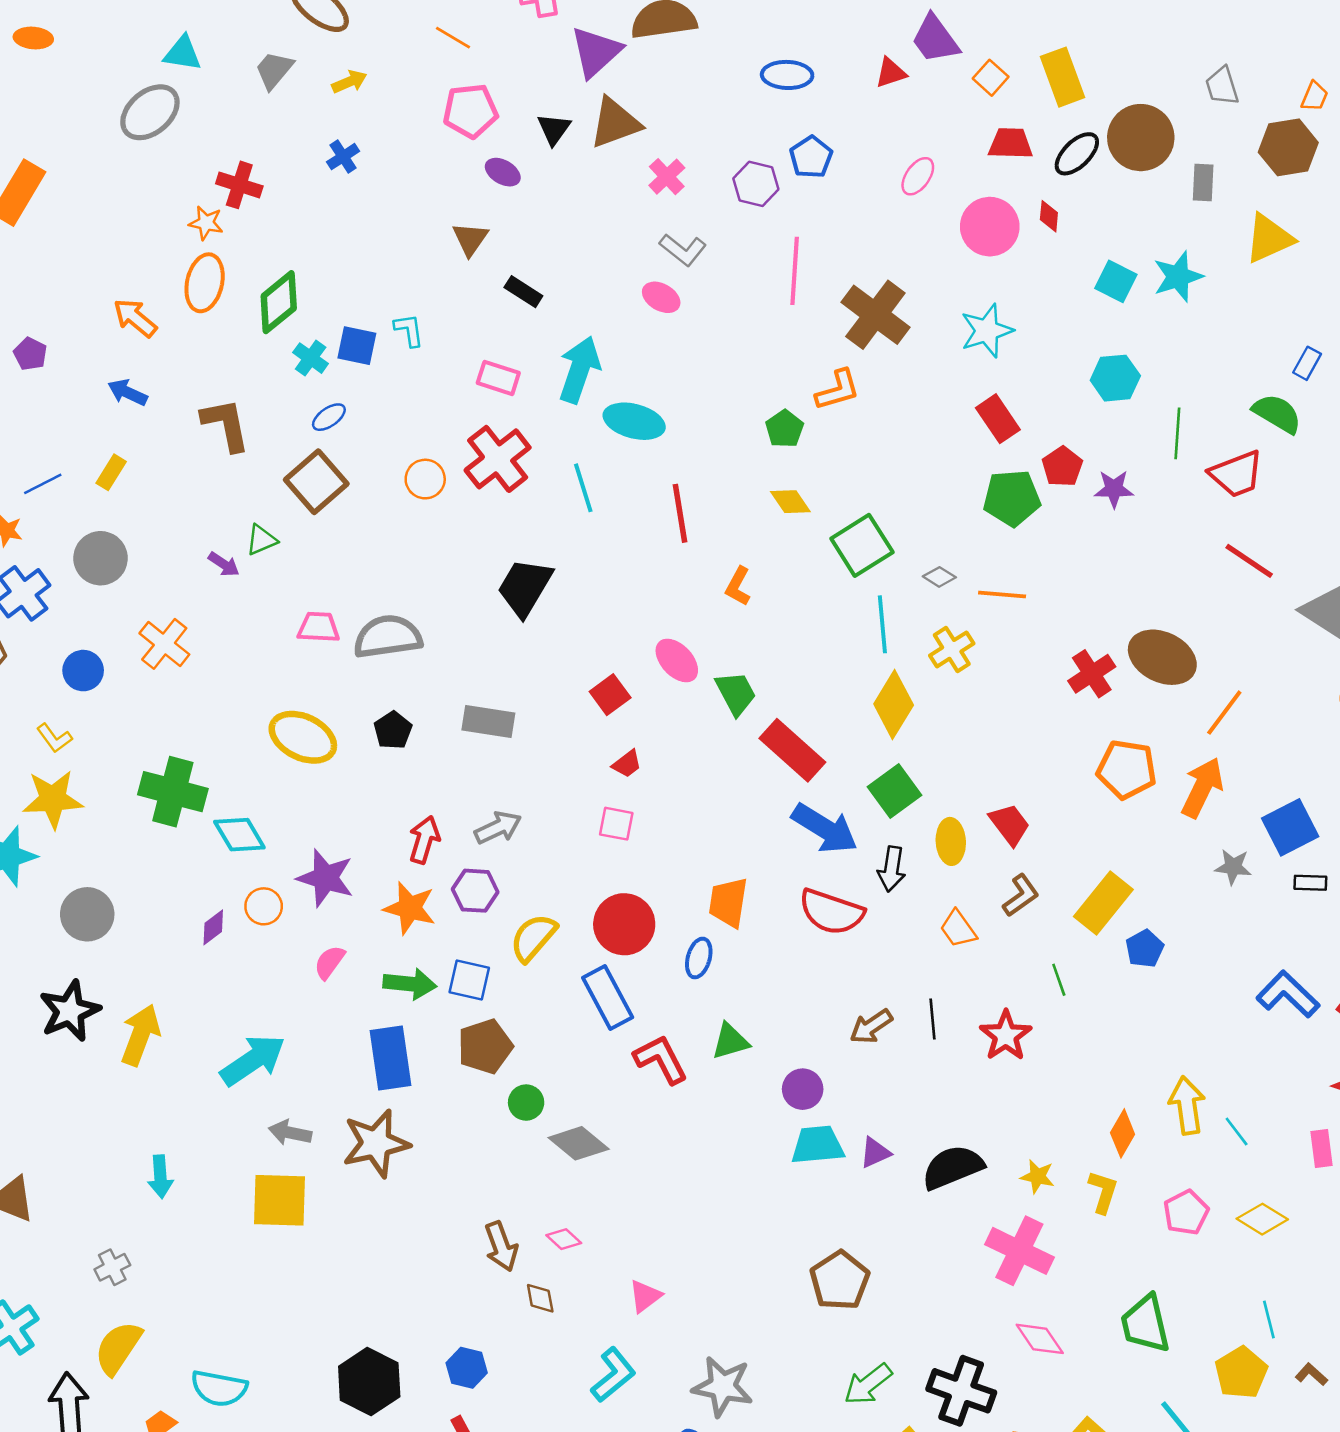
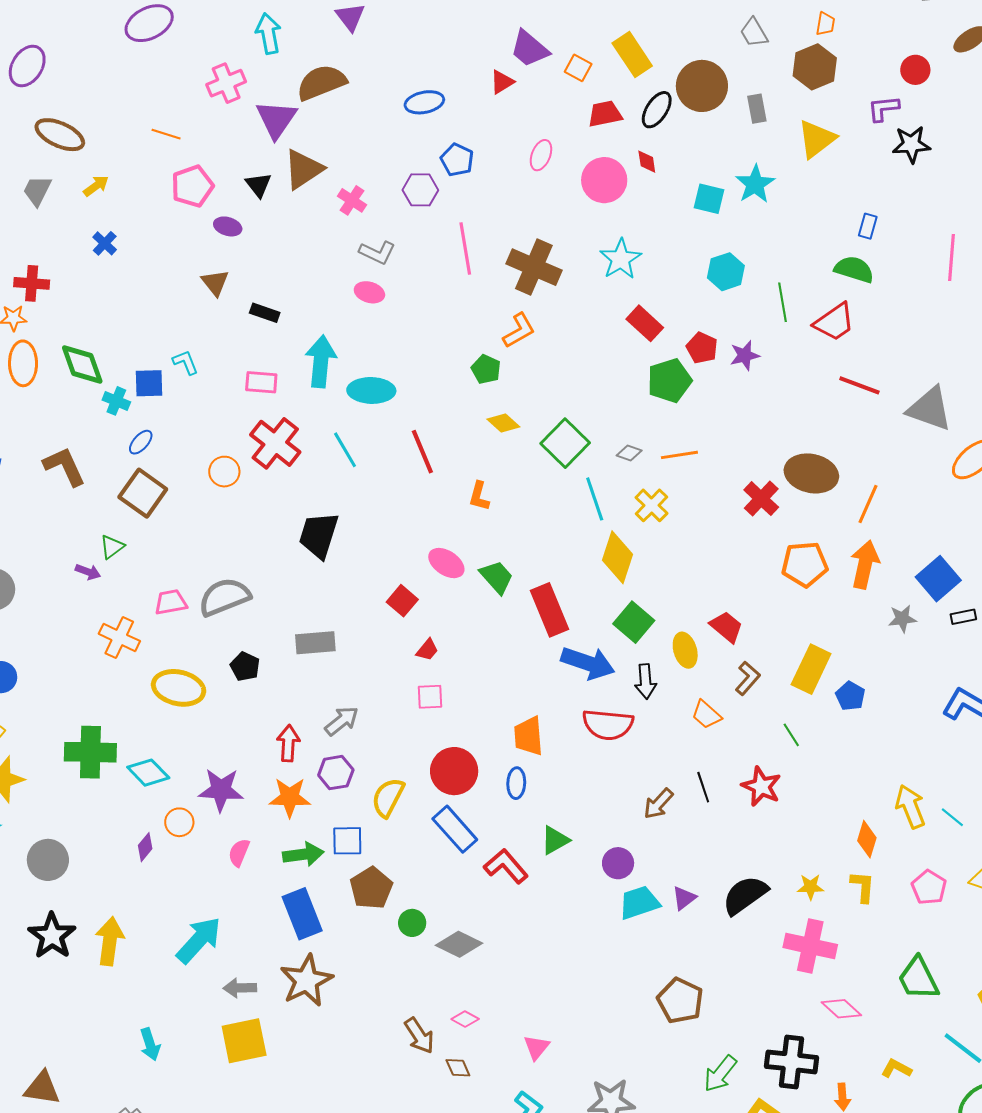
green diamond: (279, 302) -> (82, 365), turned -57
orange cross: (164, 644) -> (119, 637), moved
red rectangle: (792, 750) -> (549, 610), turned 39

